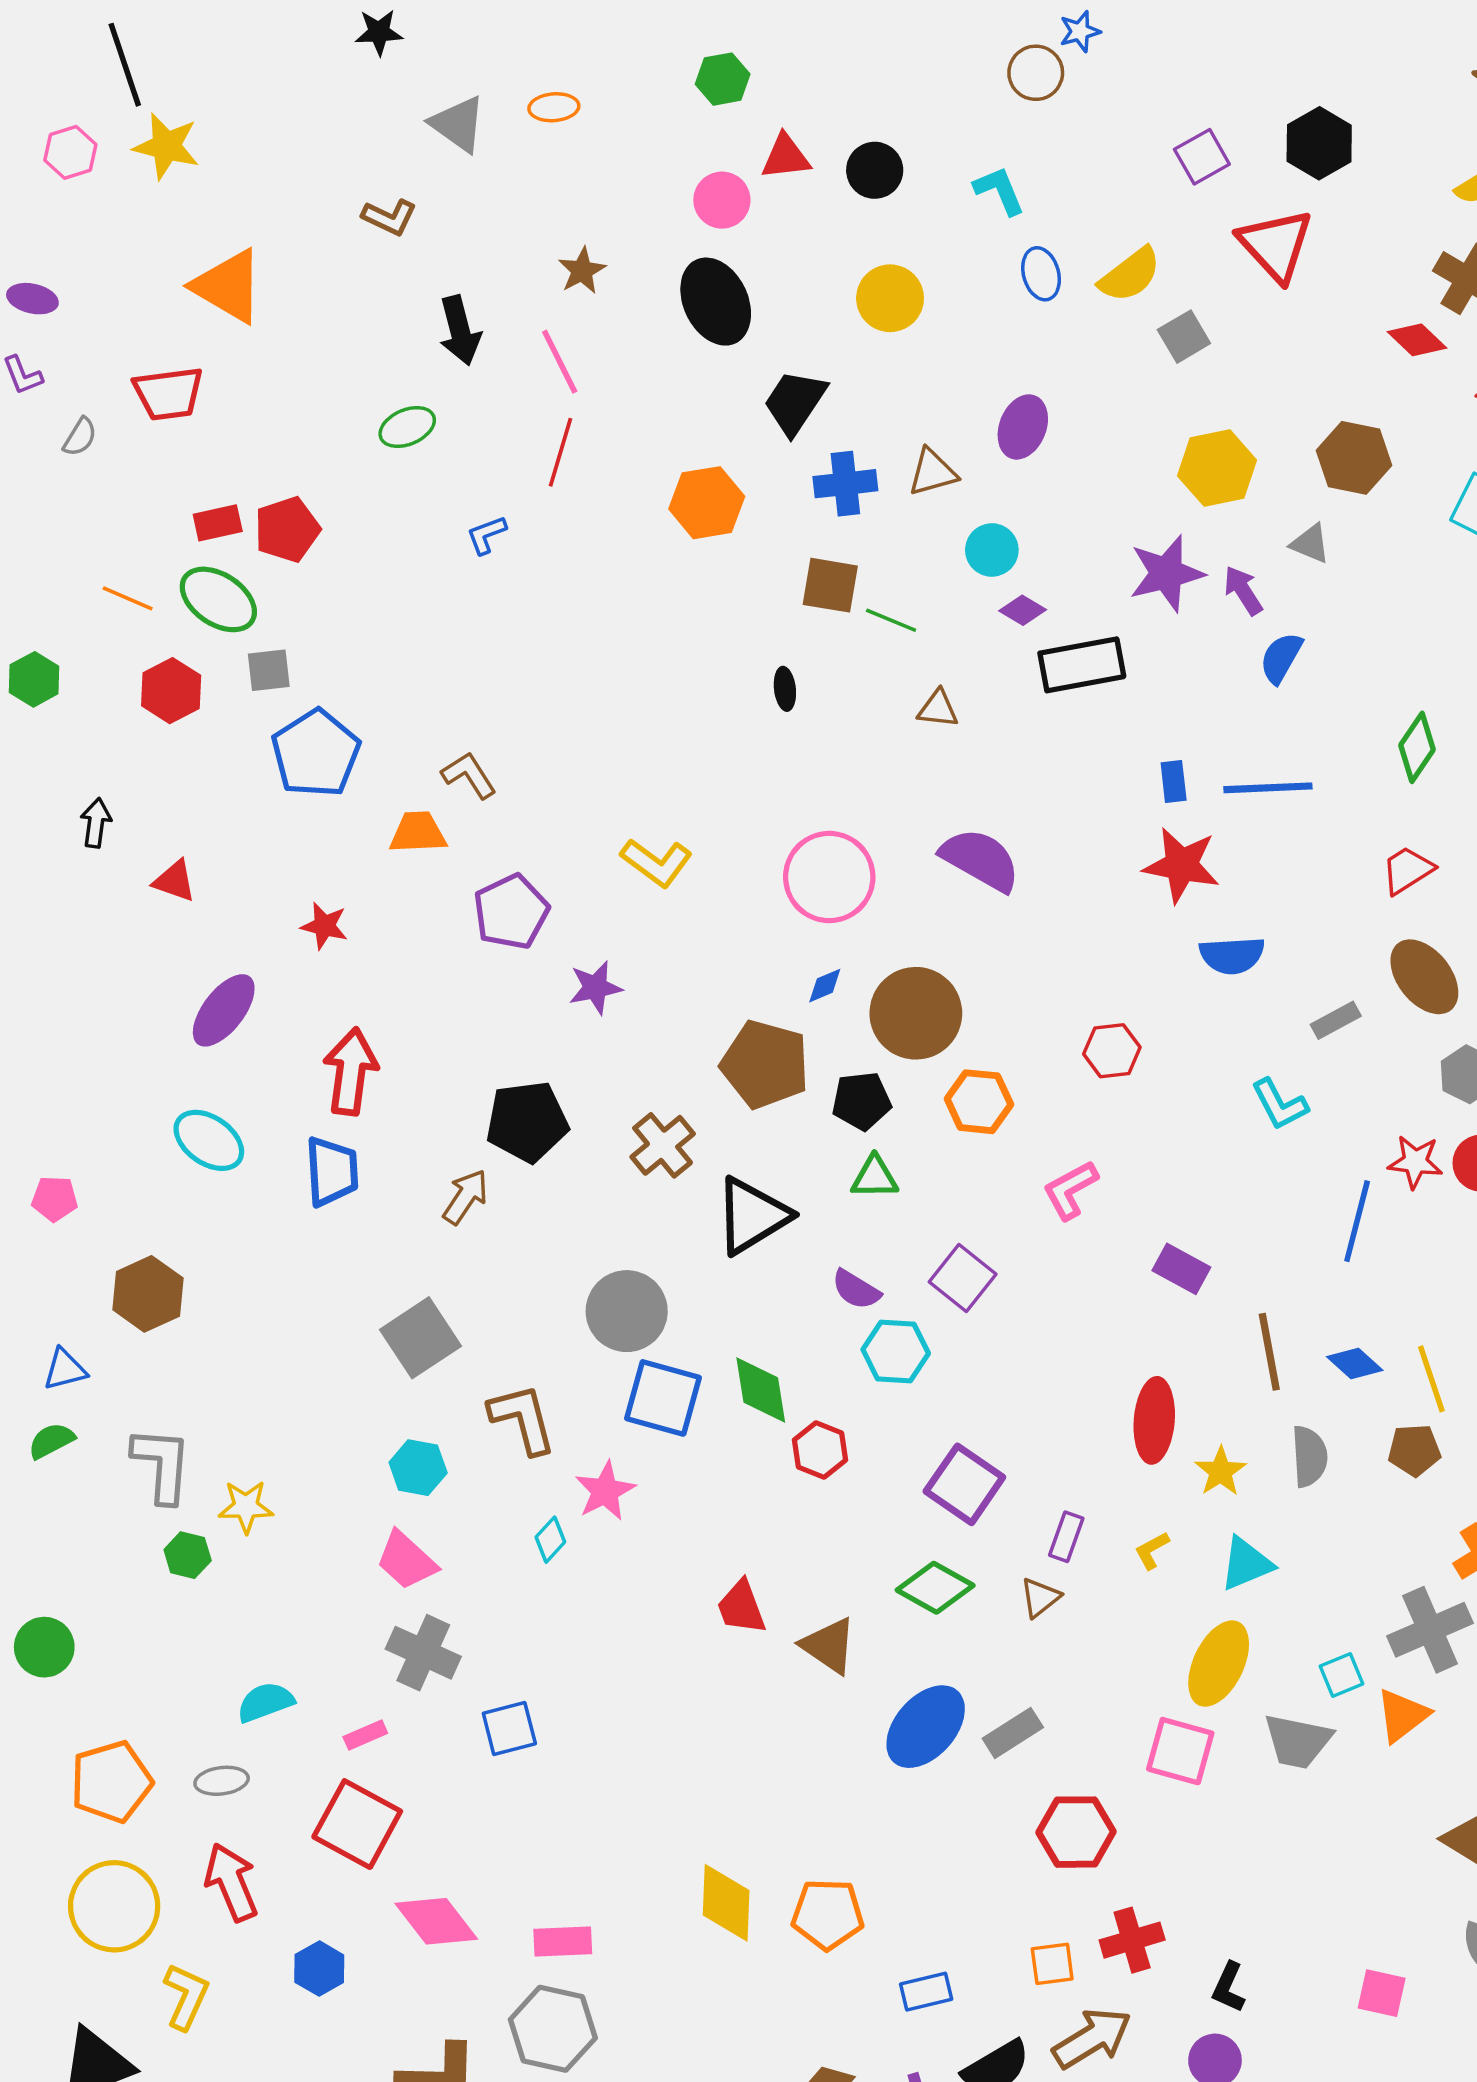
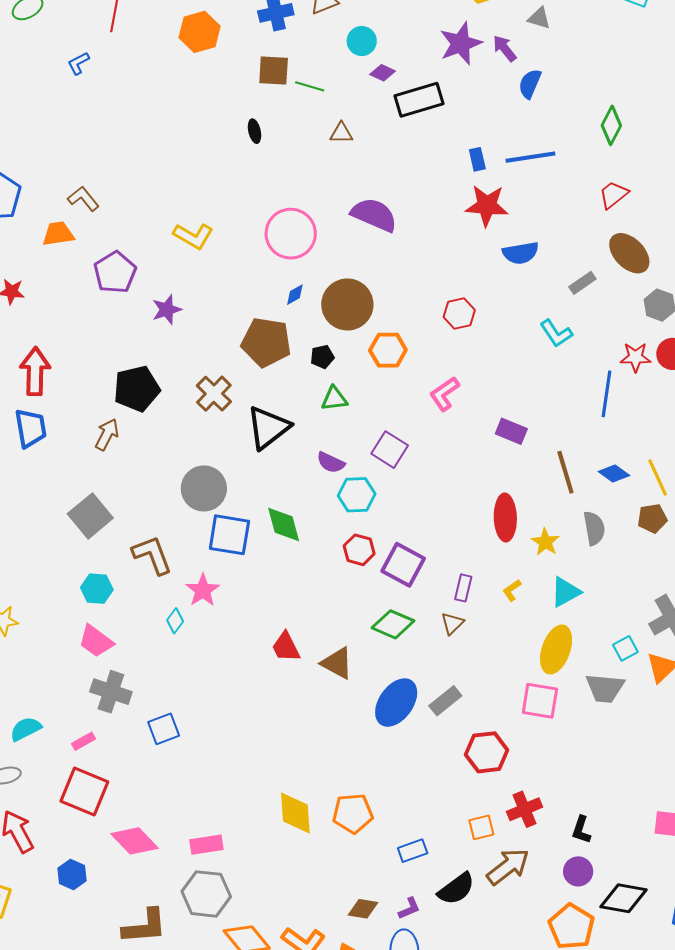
black pentagon: (861, 1101) -> (322, 357), size x0.7
red hexagon: (820, 1450) -> (359, 550), moved

